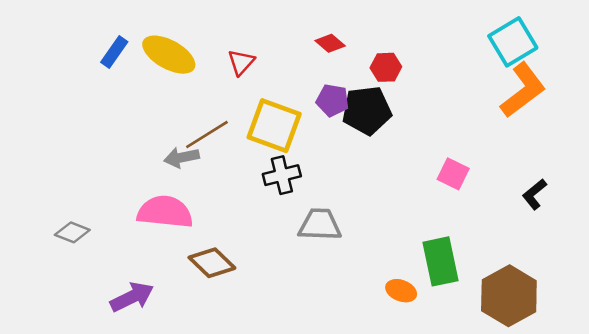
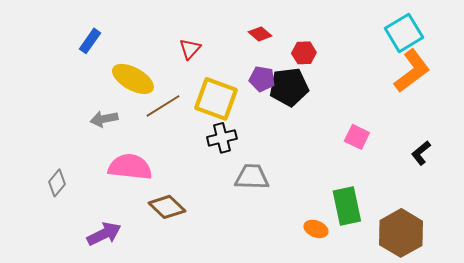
yellow ellipse: (169, 55) -> (133, 79), moved
gray arrow: (182, 157) -> (104, 119), moved
gray diamond: (72, 232) -> (57, 183), turned -72

